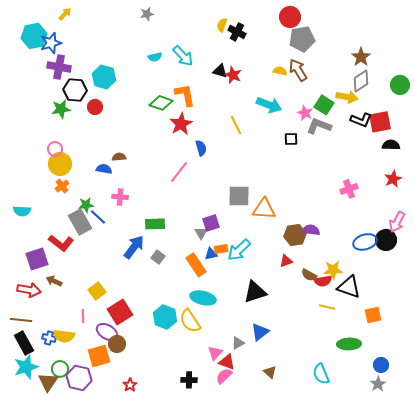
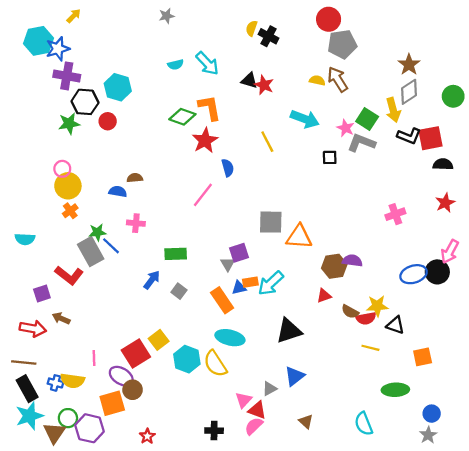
yellow arrow: (347, 97) -> (393, 110), turned 65
blue arrow: (134, 247) -> (152, 280), size x0.7
purple square: (37, 259) -> (42, 293), size x0.7
black triangle: (349, 287) -> (395, 325), size x0.7
yellow square: (97, 291) -> (159, 340), moved

